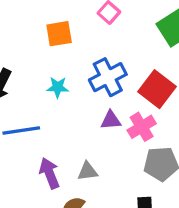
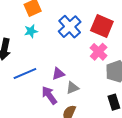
cyan star: (58, 87) -> (31, 31), moved
purple triangle: (111, 120) -> (58, 74), moved

